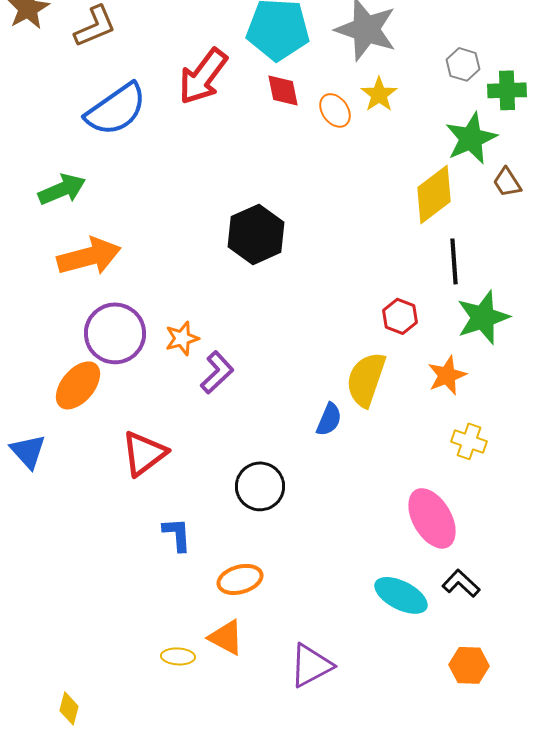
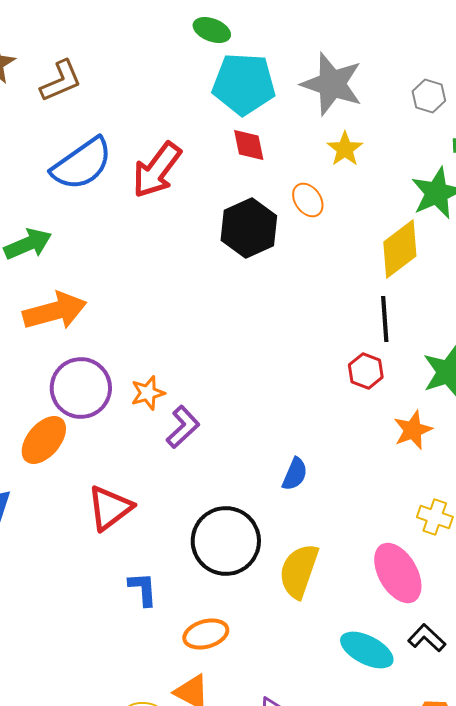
gray hexagon: (463, 64) -> (429, 96), moved
red arrow: (203, 76) -> (157, 170), moved
orange ellipse: (335, 110) -> (308, 200), moved
black hexagon: (256, 234) -> (249, 228), moved
black line: (454, 261) -> (385, 319), moved
yellow semicircle: (366, 379) -> (299, 571), moved
yellow cross: (469, 441) -> (435, 517), moved
black circle: (260, 486) -> (226, 541), size x1.4

